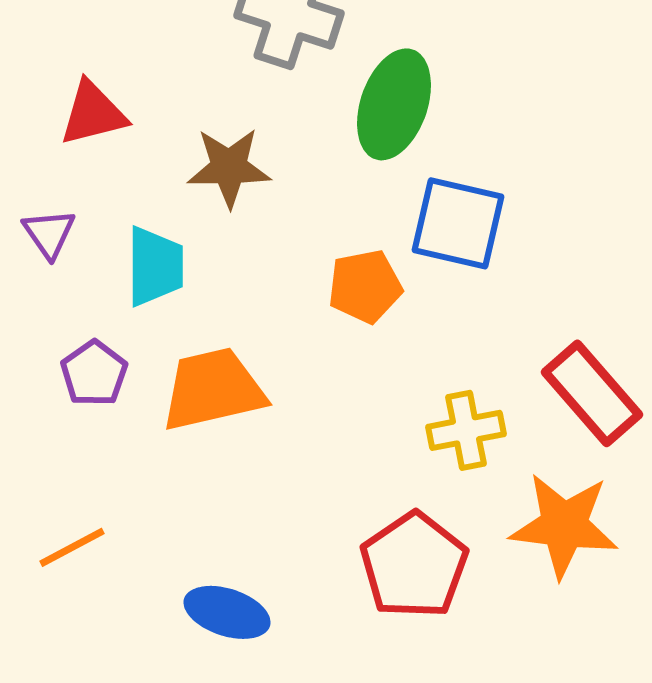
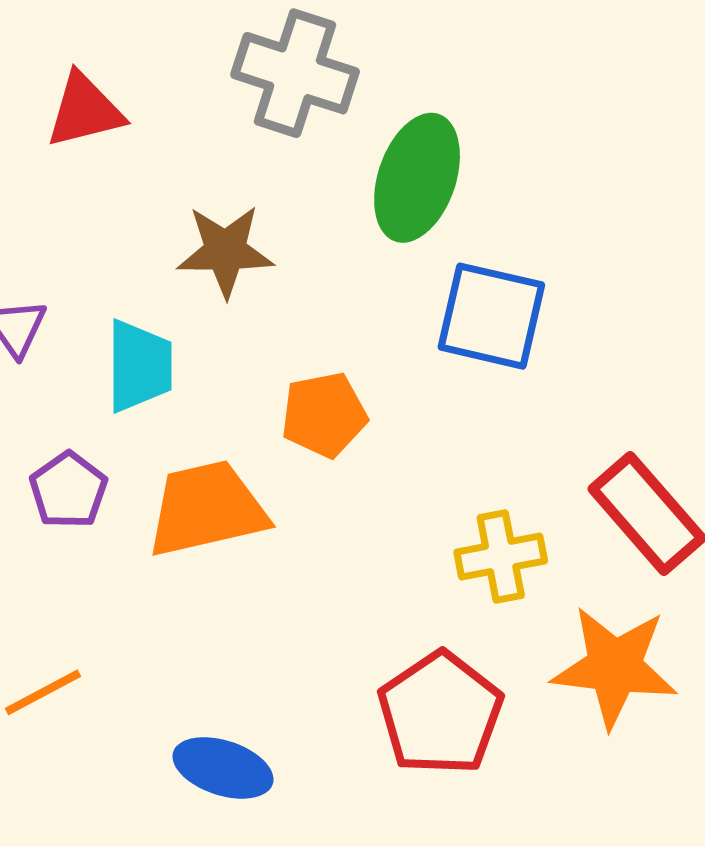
red triangle: (93, 113) -> (85, 110), moved
orange pentagon: (365, 286) -> (324, 415), moved

